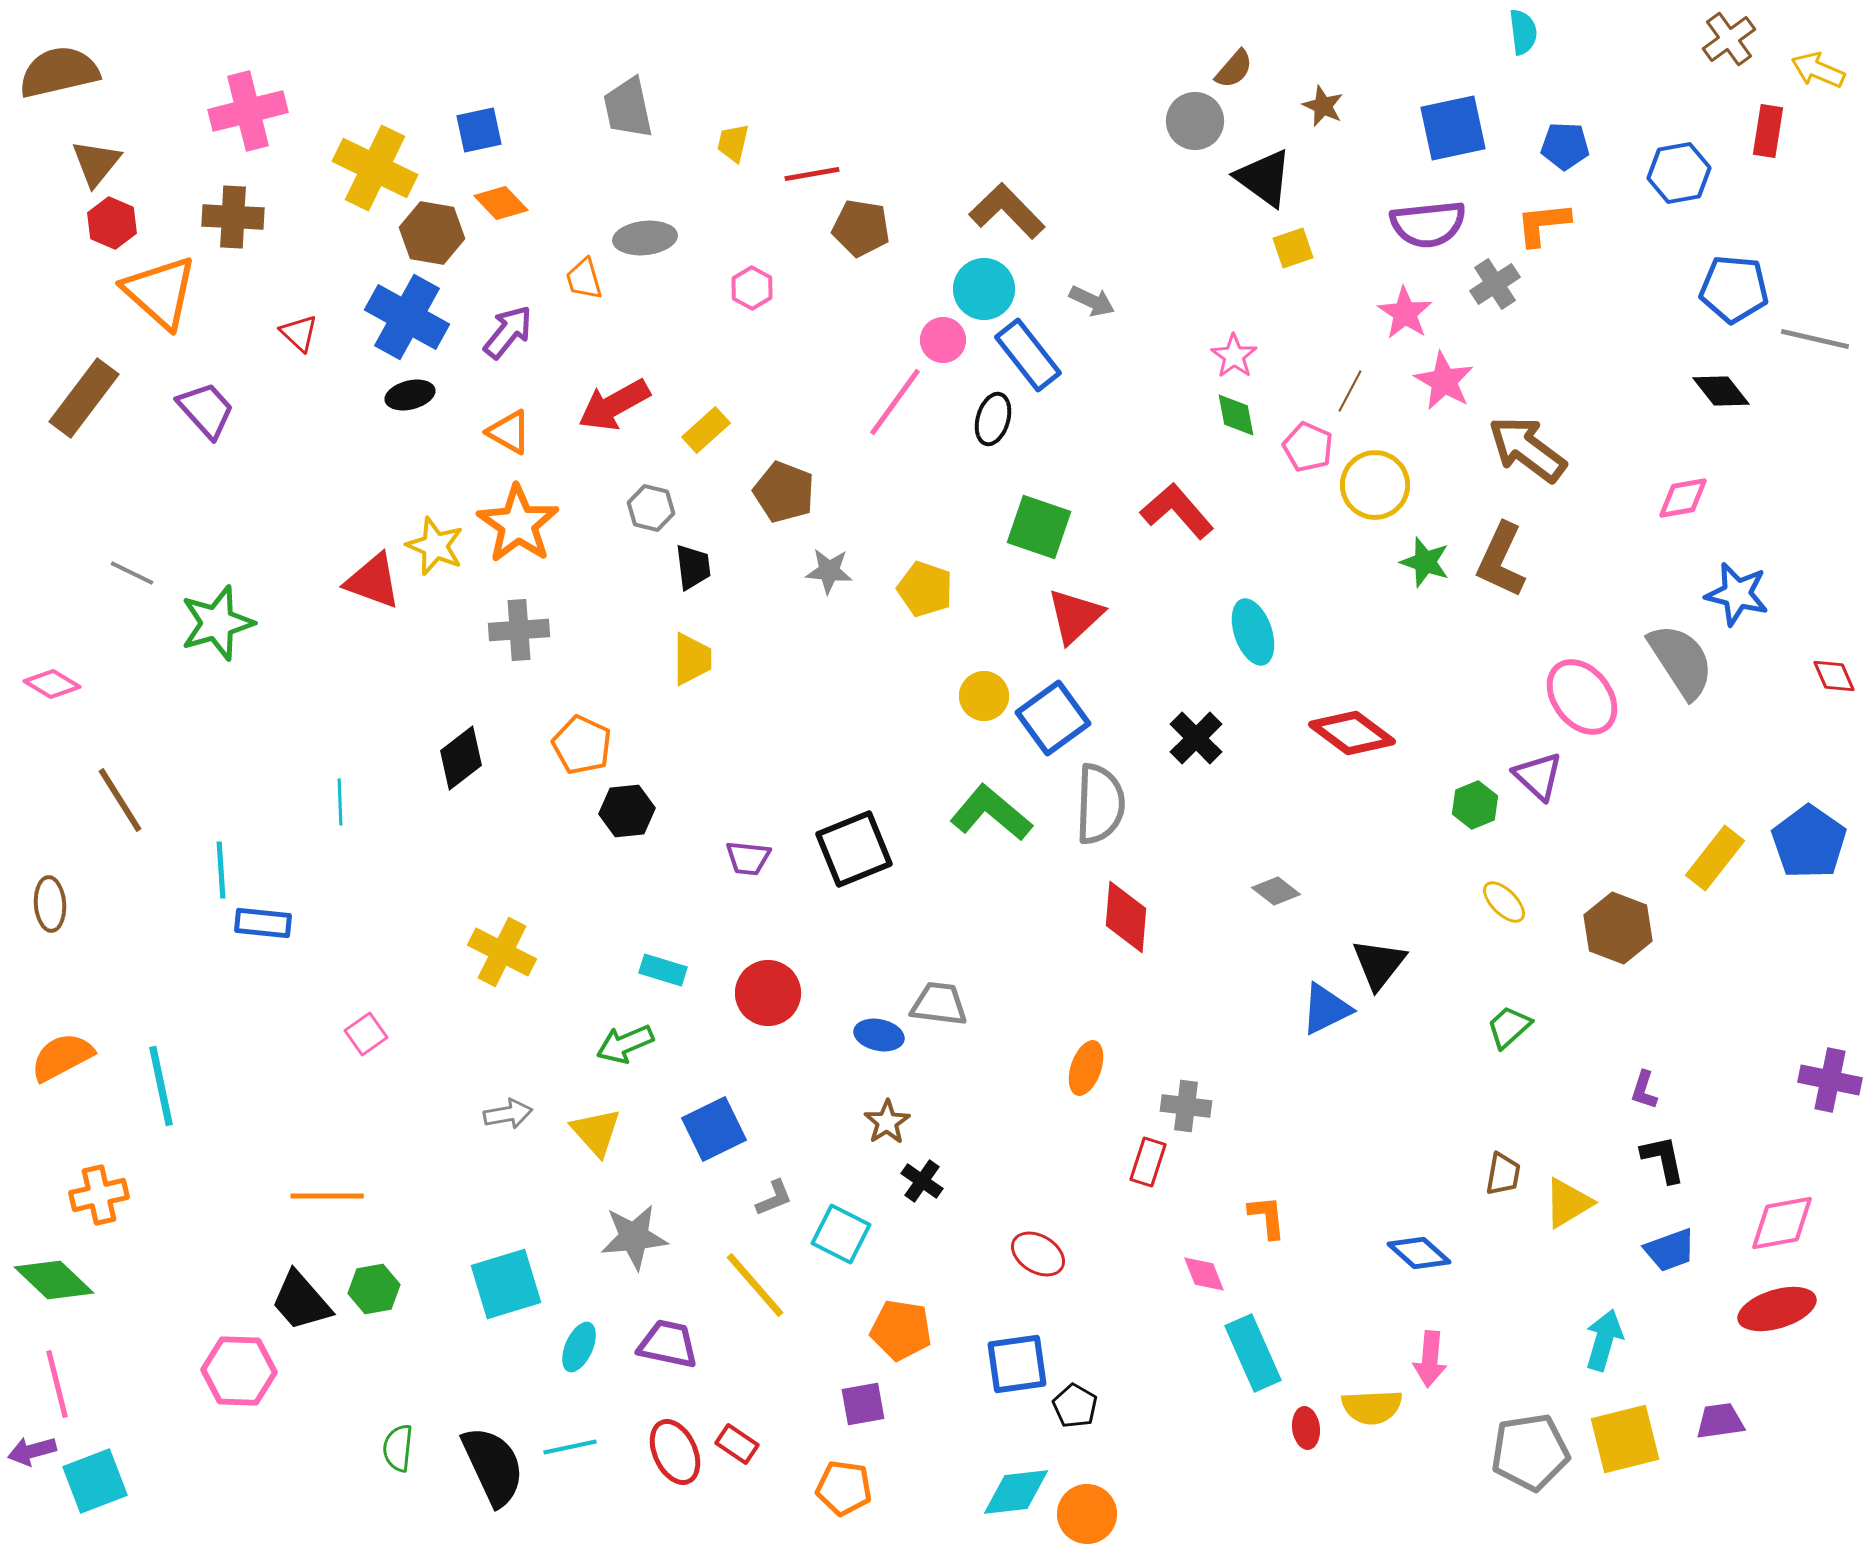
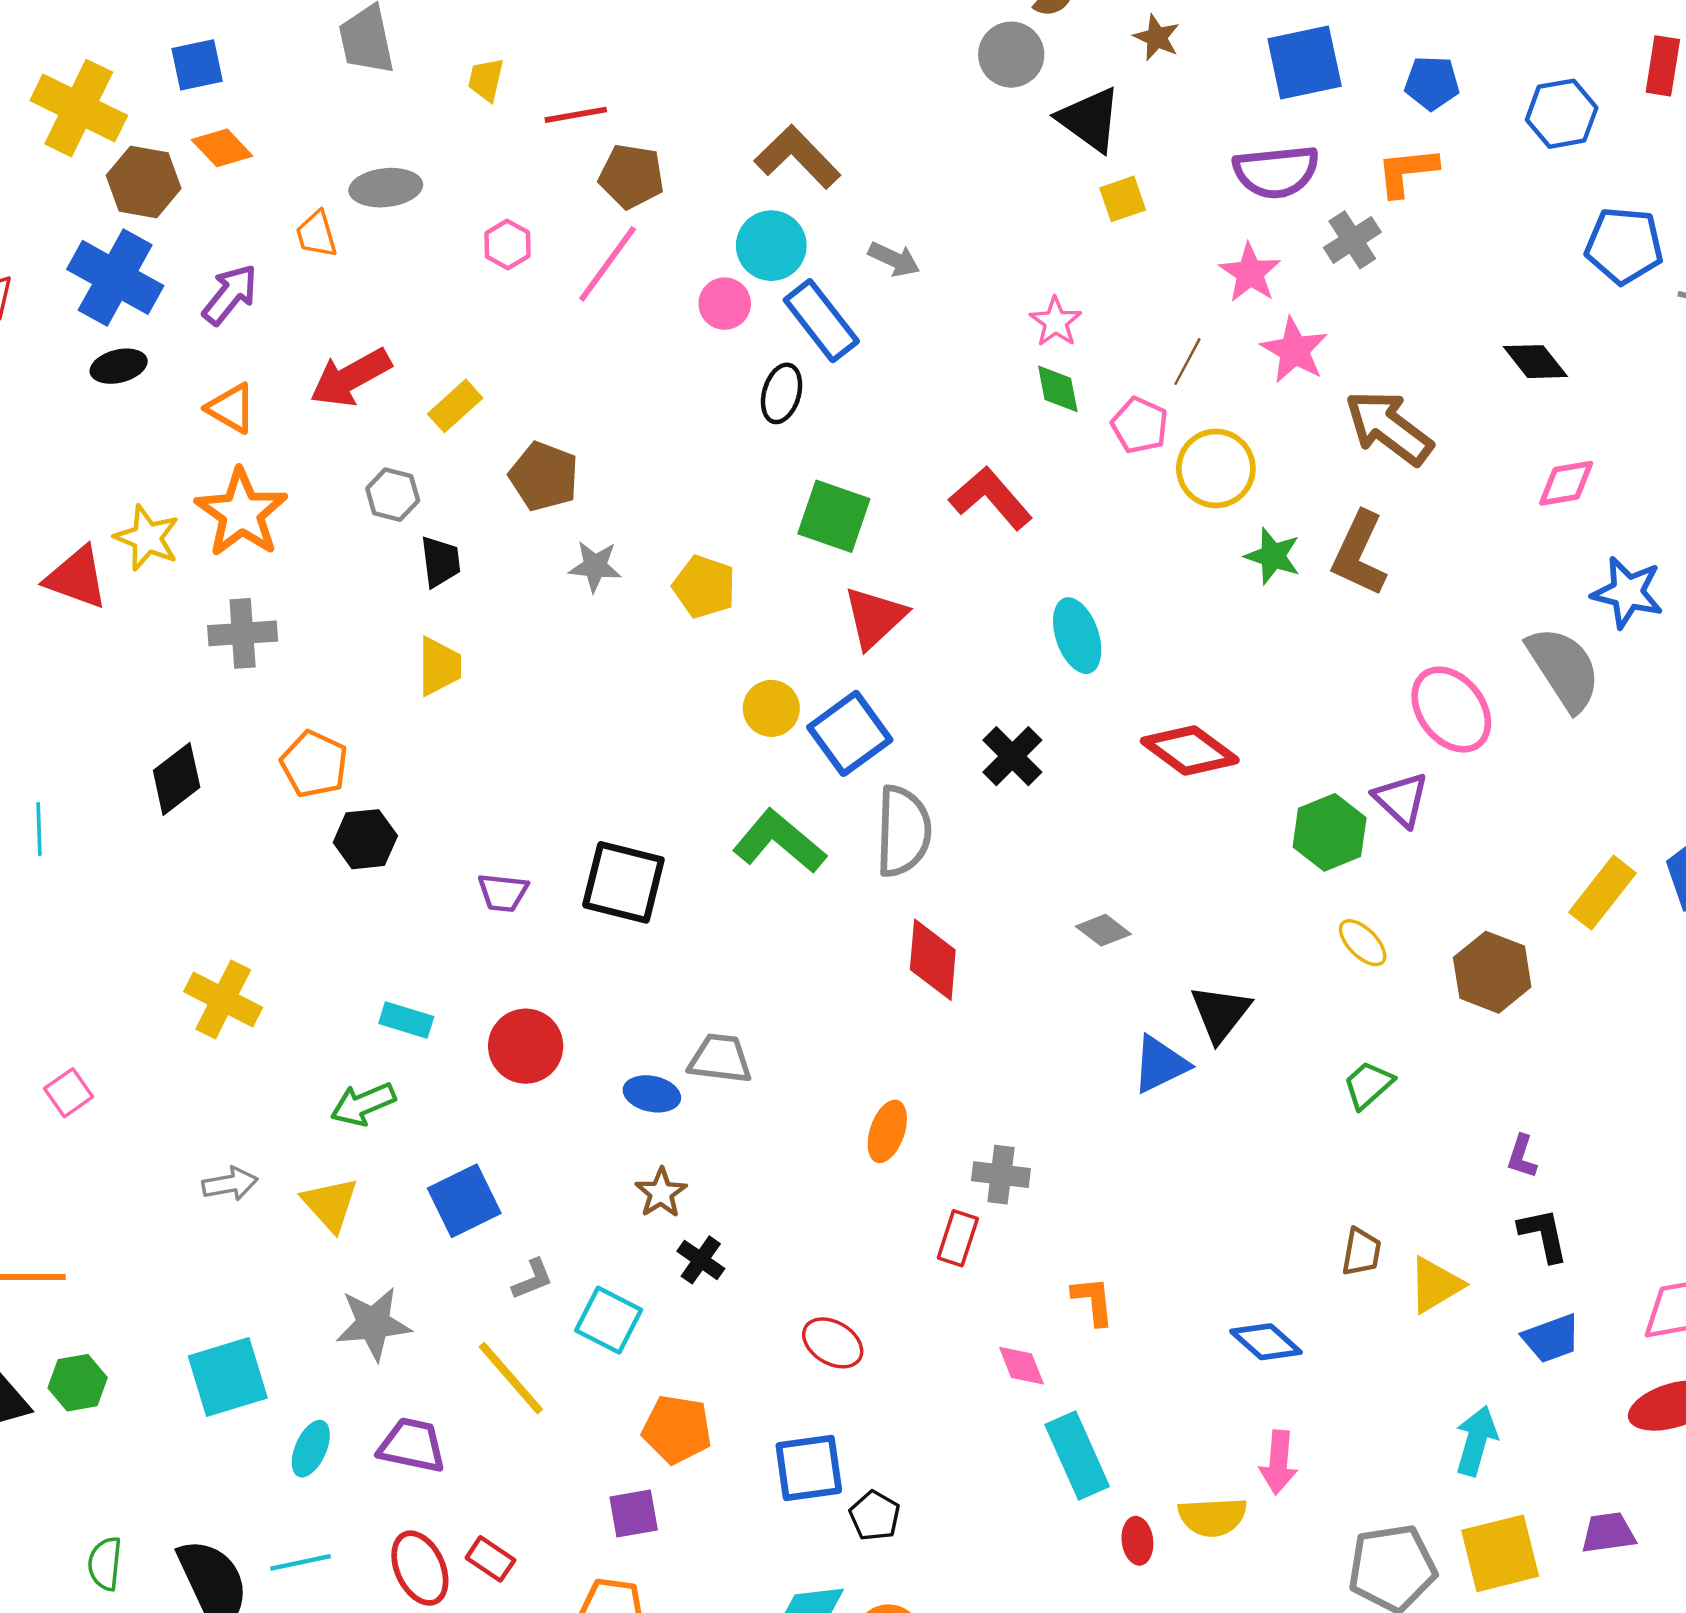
black diamond: (1721, 391) -> (1535, 362), moved
pink line: (895, 402) -> (608, 264), moved
green hexagon: (1475, 805) -> (1330, 832), size x1.4
black square: (854, 849) -> (623, 882), turned 36

